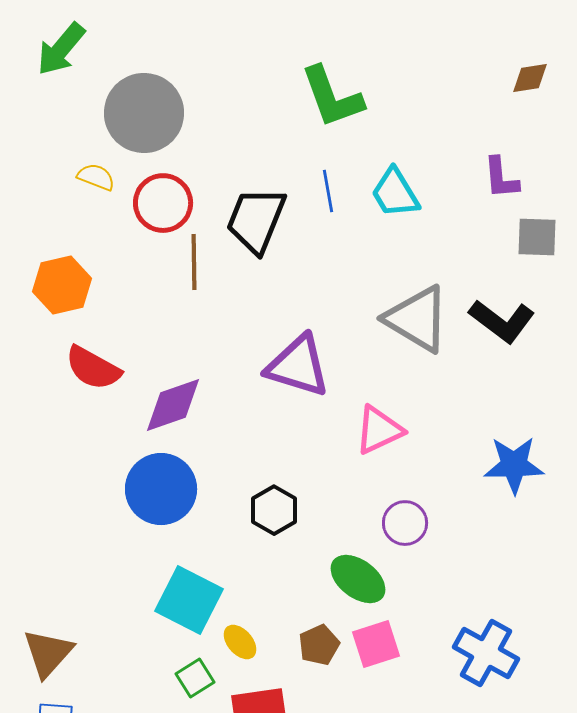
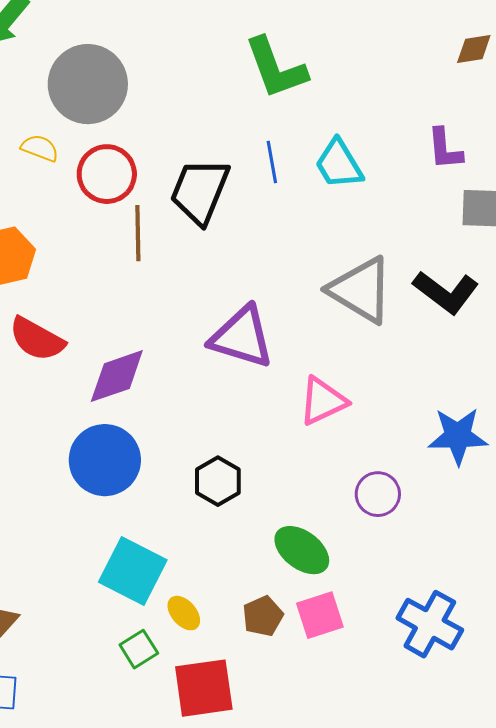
purple circle: (405, 523) -> (378, 494), moved

